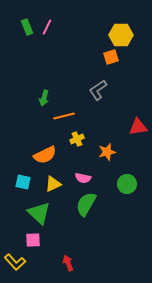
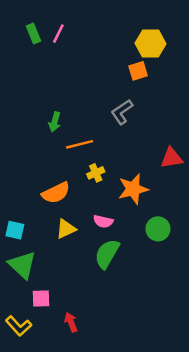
orange star: (107, 152) -> (133, 189), size x1.4
cyan square: (23, 182) -> (15, 230), moved
green triangle: (39, 213) -> (22, 265), moved
red arrow: (68, 263) -> (71, 322), moved

